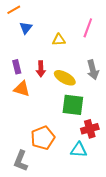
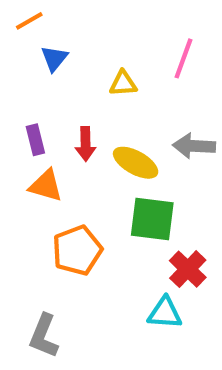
gray arrow: (93, 70) -> (194, 146), turned 108
red cross: (90, 129) -> (188, 269), turned -30
orange pentagon: (43, 138) -> (77, 250), moved

